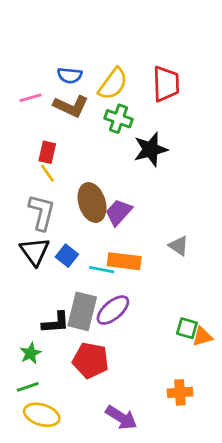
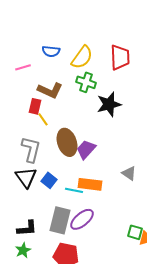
brown L-shape: (71, 106) -> (50, 90), moved
yellow line: (47, 173) -> (43, 119), moved
black L-shape: (56, 323) -> (27, 228), moved

